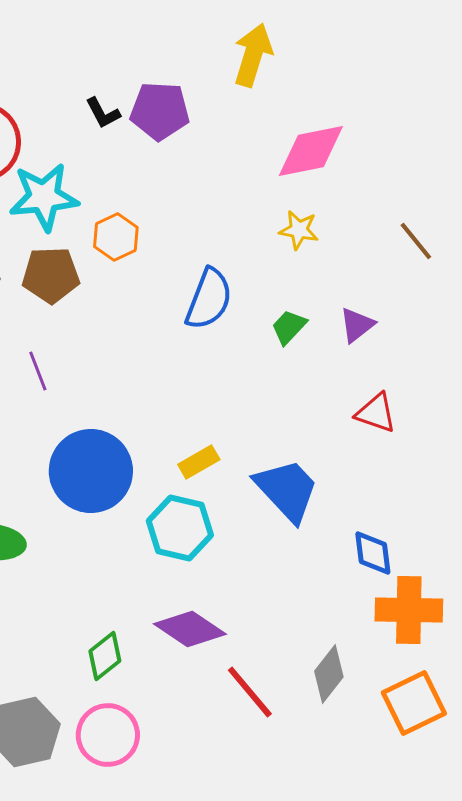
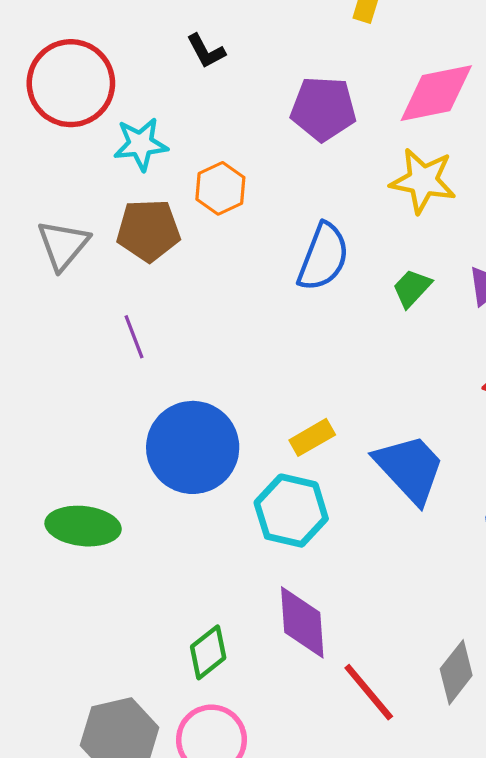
purple pentagon: (160, 111) -> (323, 109), moved
cyan star: (44, 197) -> (141, 144), size x0.7
yellow star: (299, 230) -> (423, 181), size x1.5
purple diamond: (190, 629) -> (302, 622), turned 52

